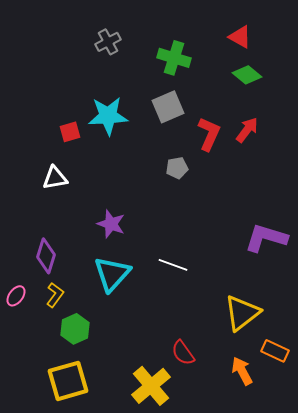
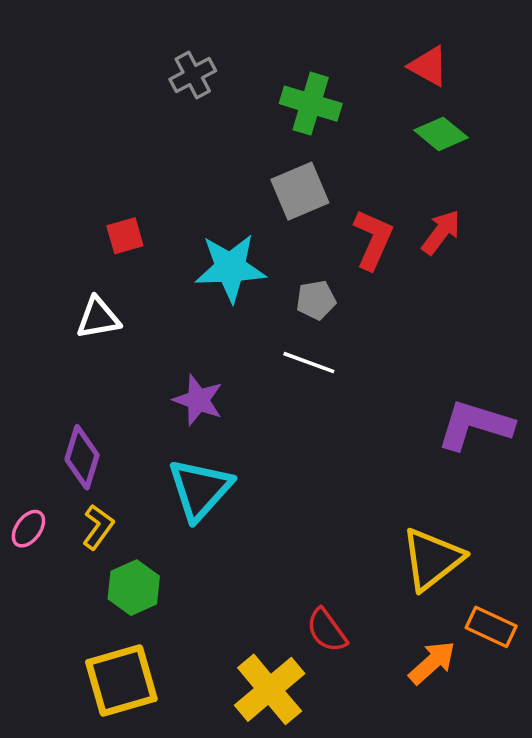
cyan star: (108, 116) -> (230, 268), moved
white line: (173, 265) -> (309, 363), moved
orange arrow: (242, 371) -> (432, 663), turned 76

